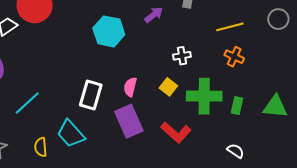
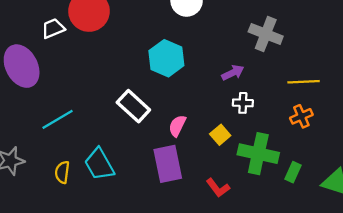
purple arrow: (154, 15) -> (233, 73), moved
orange cross: (234, 57) -> (301, 116), turned 30
white rectangle: (91, 95) -> (133, 106), moved, turned -76
red L-shape: (176, 132) -> (218, 188), size x0.7

